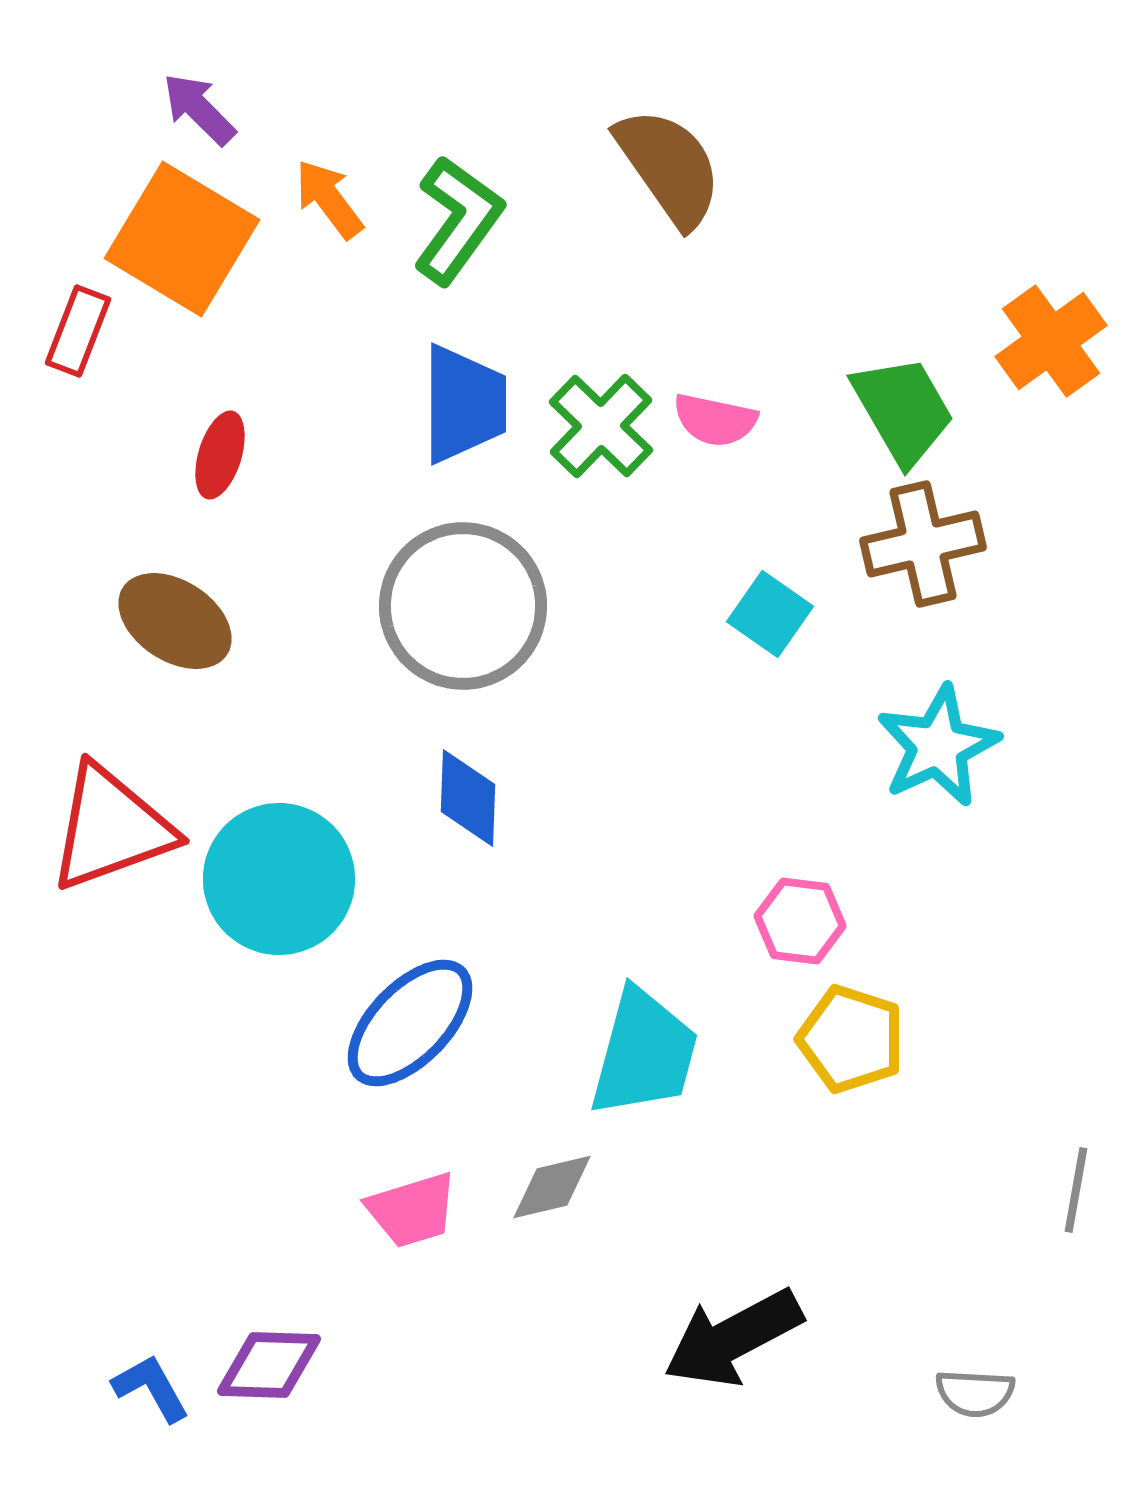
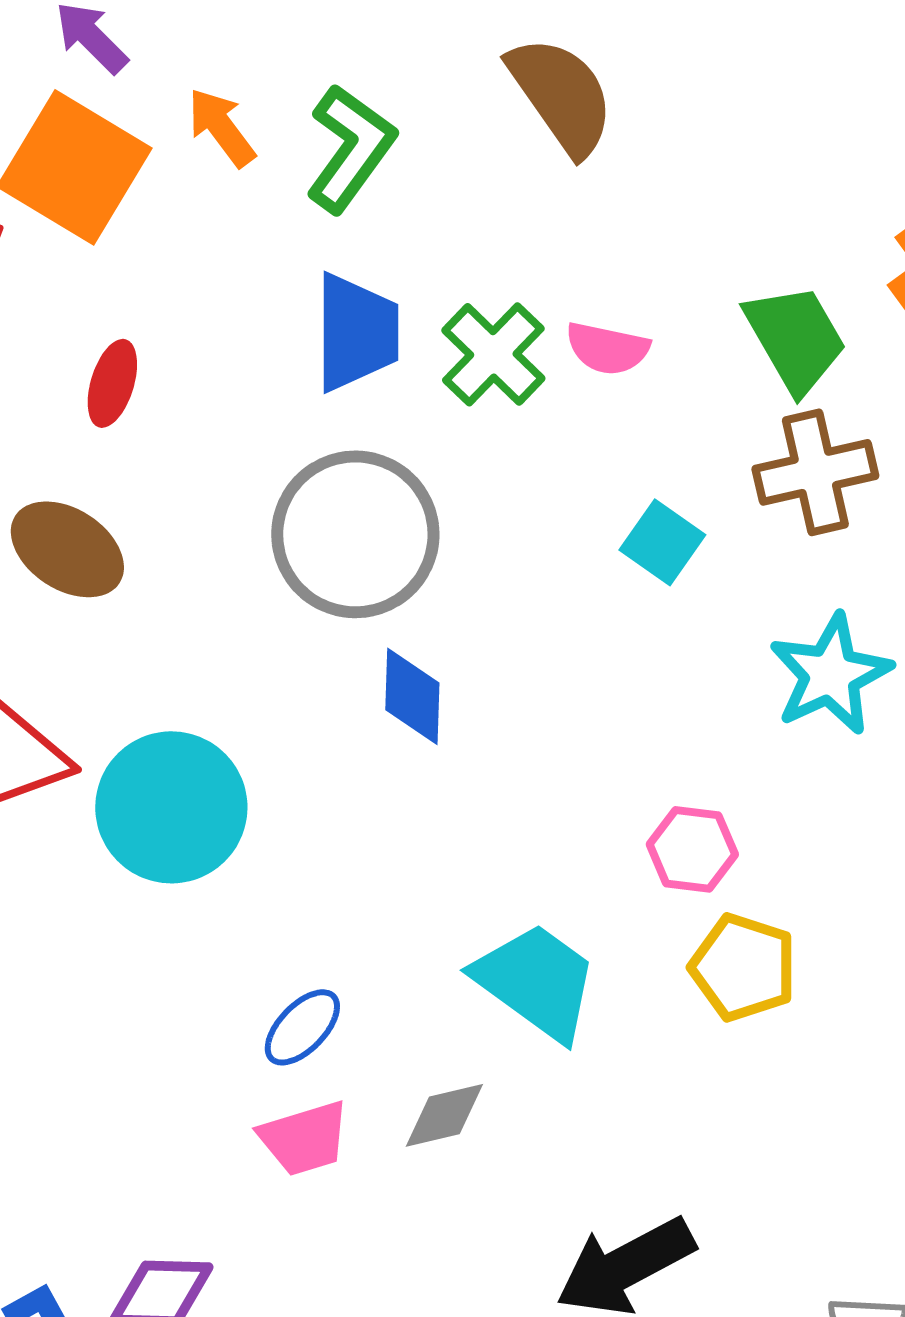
blue diamond: (468, 798) -> (412, 696), moved
blue ellipse: (410, 1023) -> (302, 1027), moved, size x0.6
cyan trapezoid: (644, 1053) -> (536, 981), turned -69

